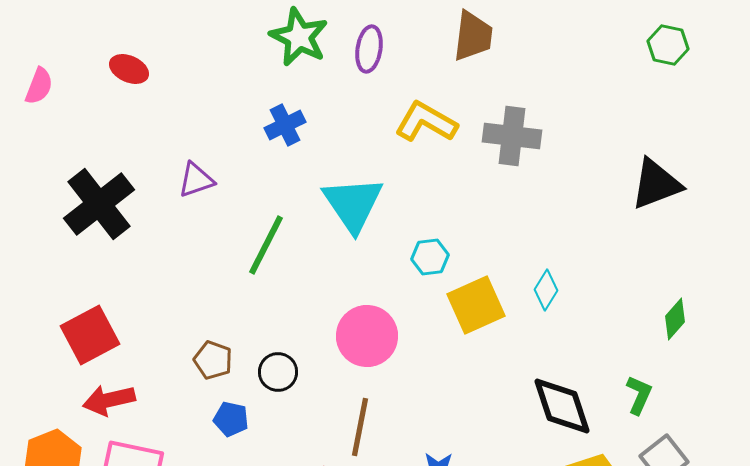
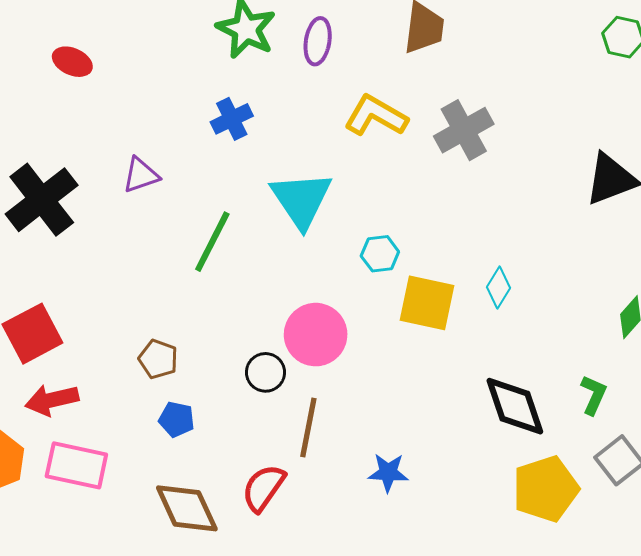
gray cross: (512, 136) -> (464, 130), turned -36
yellow square: (476, 305) -> (427, 303), turned 36
black circle: (278, 372) -> (265, 372), moved

